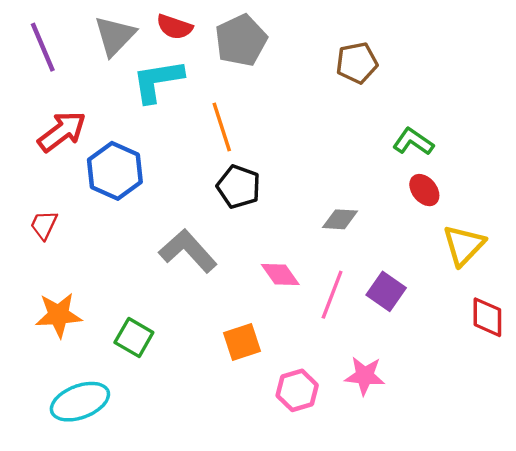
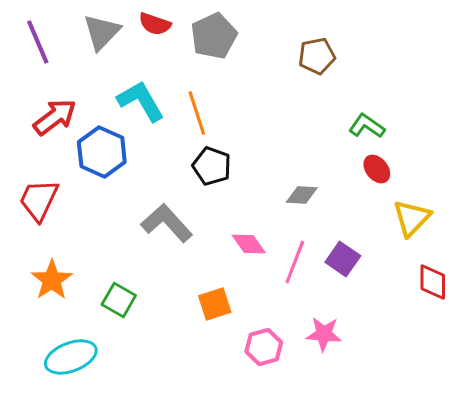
cyan L-shape: (158, 81) -> (141, 101), moved, turned 69
red trapezoid: (44, 225) -> (39, 200), size x1.6
orange star: (59, 315) -> (52, 280), turned -30

